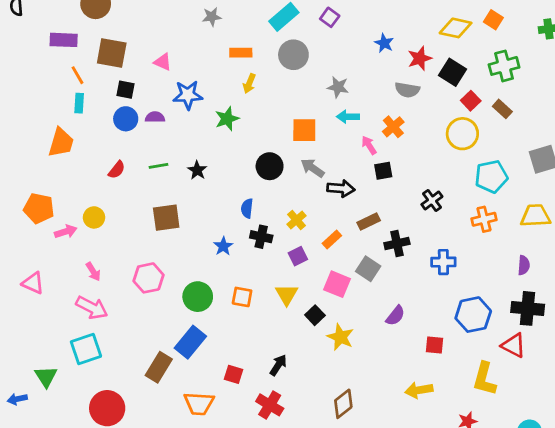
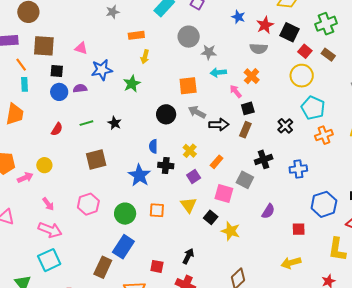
gray circle: (293, 55) -> (189, 37), moved
cyan pentagon: (491, 177) -> (313, 108), moved, turned -30
brown rectangle: (369, 222) -> (245, 130), moved, turned -35
blue star: (223, 246) -> (139, 175), size x1.6

